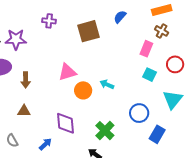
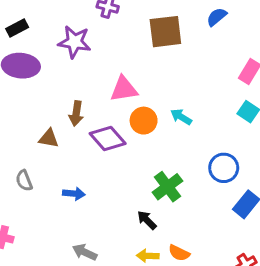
purple star: (16, 39) -> (75, 42), moved
brown arrow: (26, 80) -> (76, 113), moved
purple diamond: (66, 123) -> (108, 138), moved, turned -45
blue arrow: (45, 144) -> (74, 194), turned 40

